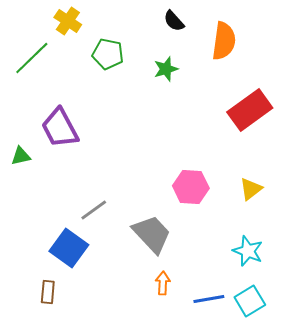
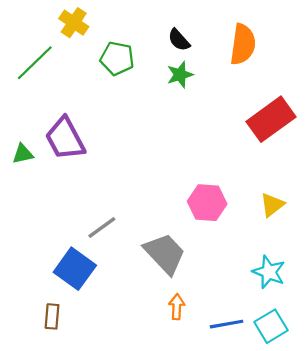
black semicircle: (174, 21) -> (179, 40), moved
green triangle: (21, 156) -> (23, 154), moved

